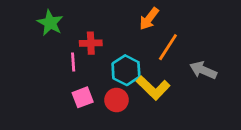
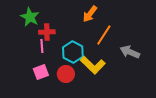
green star: (50, 23) -> (30, 17), moved
pink line: (73, 62) -> (42, 46), moved

